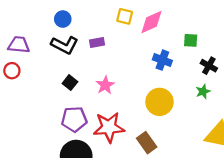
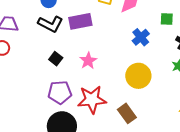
purple rectangle: (97, 42) -> (80, 21), size x1.6
blue cross: (162, 60) -> (141, 37), turned 30

